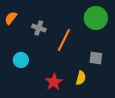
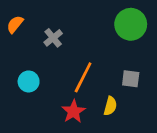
gray cross: (39, 28) -> (53, 38), turned 32
orange line: (64, 40) -> (83, 77), moved

